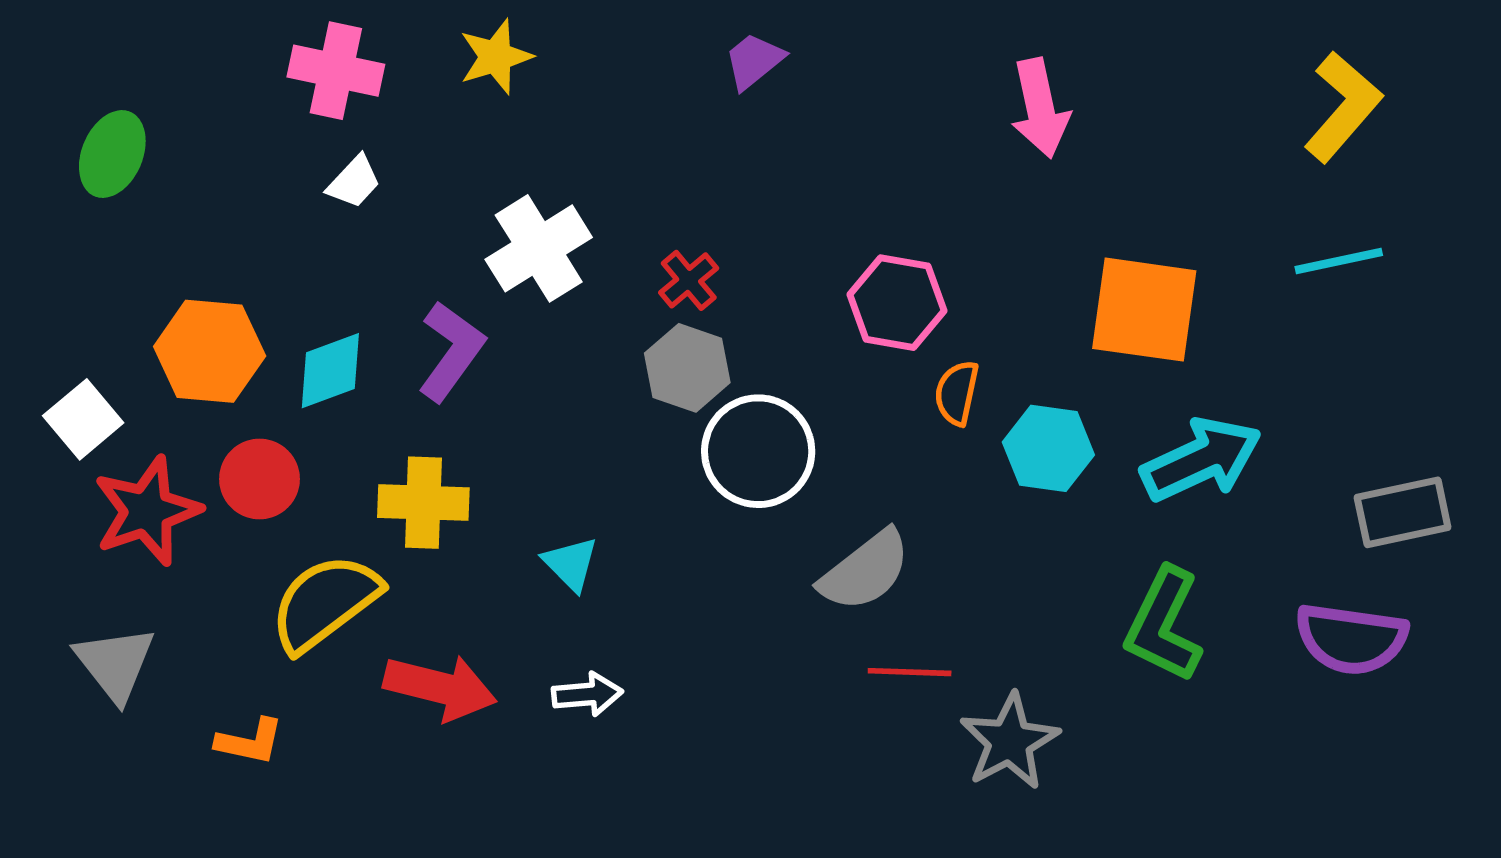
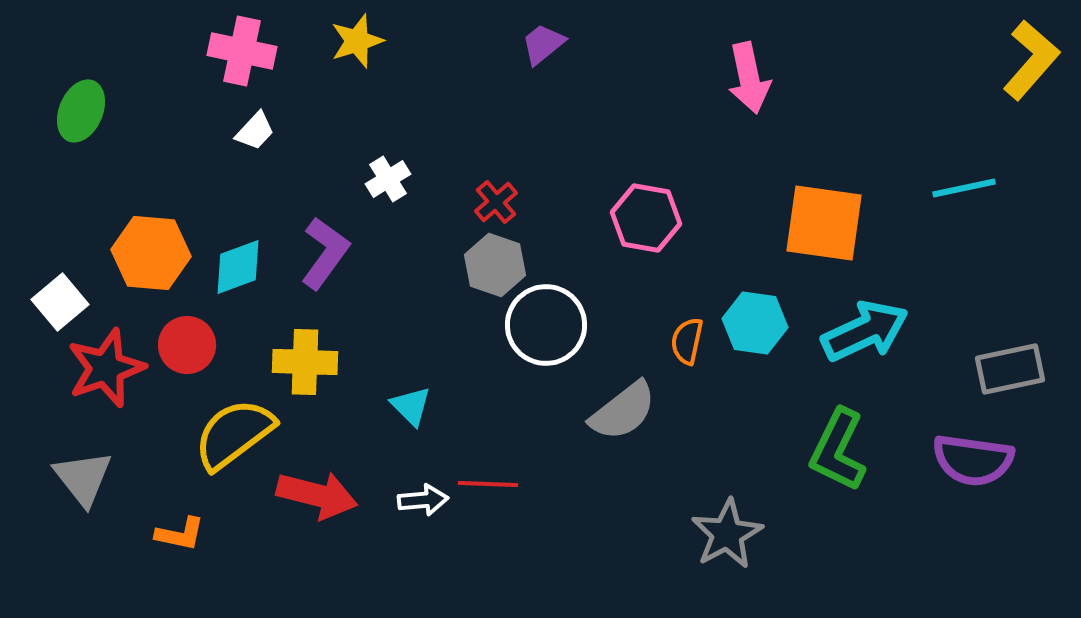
yellow L-shape: (1343, 107) -> (1031, 60), moved
white cross: (539, 248) -> (388, 179), size x0.6
orange semicircle: (957, 393) -> (687, 341), moved
red line: (910, 672) -> (488, 484), moved

